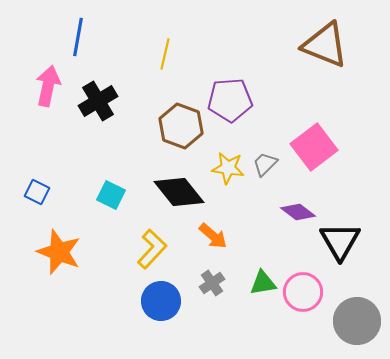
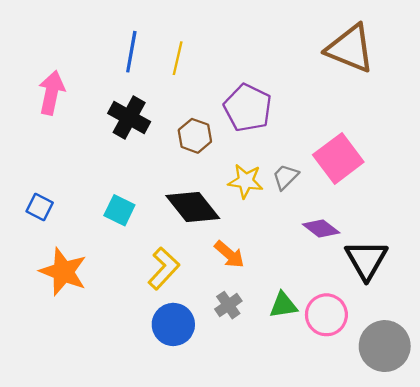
blue line: (78, 37) -> (131, 52), moved
purple pentagon: (230, 100) -> (248, 108), turned 30
black cross: (98, 101) -> (129, 117), moved, turned -30
brown hexagon: (181, 126) -> (195, 136), size x0.7

